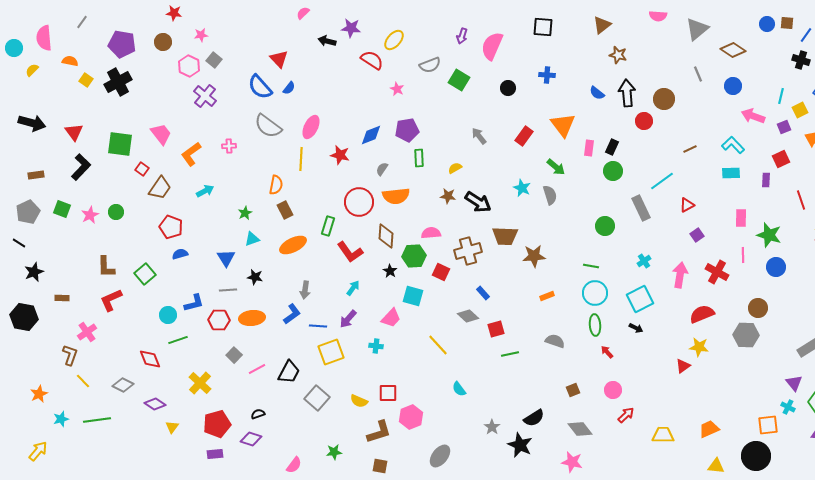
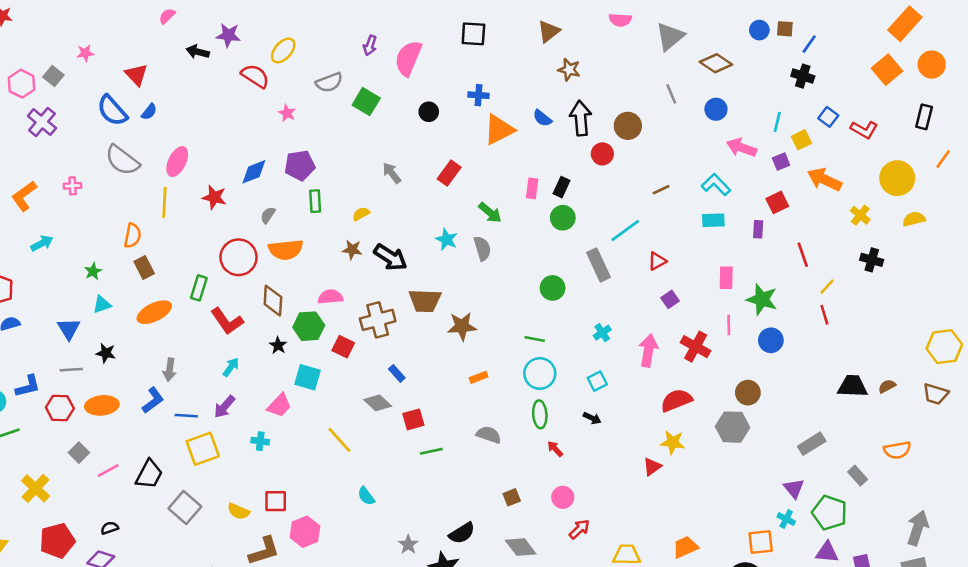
pink star: (201, 35) -> (85, 53), moved
orange triangle: (563, 125) -> (499, 130), moved, turned 40
cyan square: (640, 299) -> (597, 381), size x0.6

